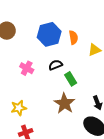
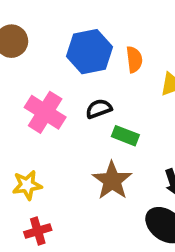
pink cross: (27, 68) -> (45, 112), size x1.5
green rectangle: (71, 79) -> (125, 136), turned -40

